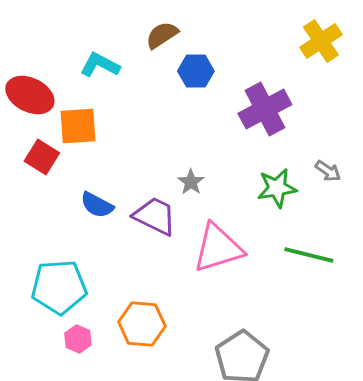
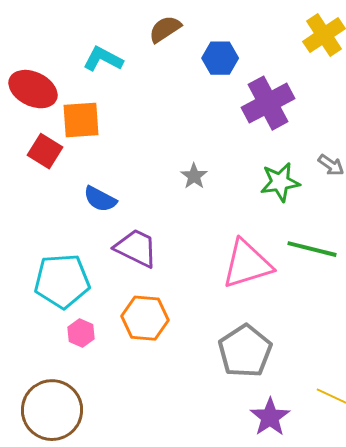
blue hexagon: (196, 71) -> (220, 58), moved
purple trapezoid: (155, 216) -> (136, 248), moved
pink triangle: (218, 248) -> (247, 264), moved

